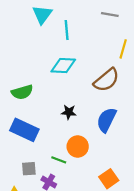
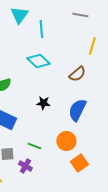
cyan diamond: (63, 66) -> (38, 61), turned 40
brown semicircle: (106, 80) -> (77, 74), size x0.7
orange circle: (78, 147) -> (66, 141), moved

